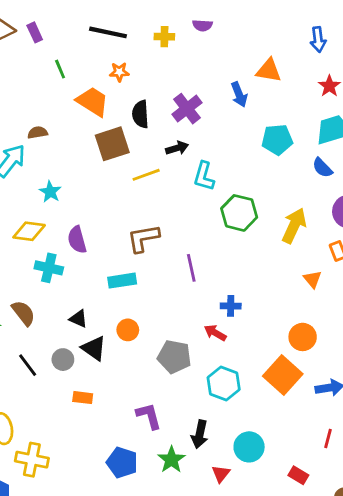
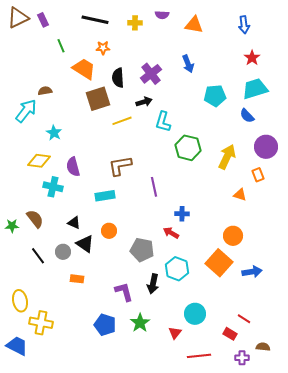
orange triangle: (269, 70) -> (194, 25), moved
orange triangle: (312, 279) -> (240, 195), turned -32
black arrow: (200, 434) -> (153, 284), moved
red line: (328, 438) -> (244, 319), moved, turned -72

